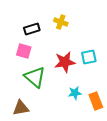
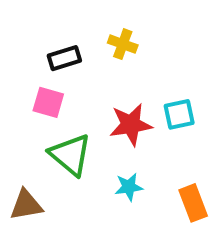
cyan star: (75, 93) -> (129, 187), moved
brown triangle: (21, 108) -> (26, 205), moved

